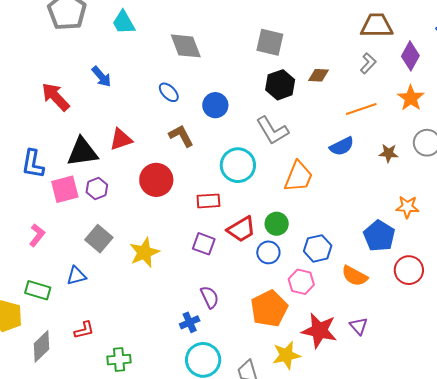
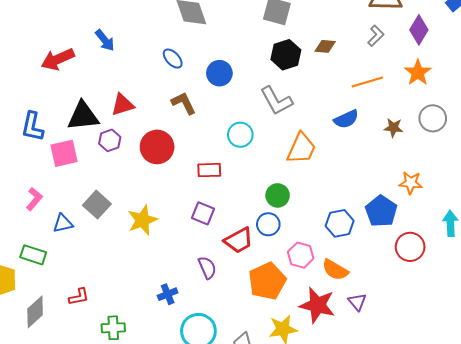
red arrow: (56, 97) -> (58, 59), turned -72
cyan circle: (238, 165) -> (240, 135), size x0.7
purple hexagon: (97, 188) -> (110, 140), moved
red trapezoid: (241, 229) -> (239, 240), moved
blue hexagon: (318, 248) -> (340, 223), moved
blue triangle: (76, 276) -> (63, 223), moved
orange semicircle: (355, 276) -> (335, 270), moved
blue cross: (190, 322) -> (168, 294), moved

